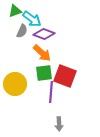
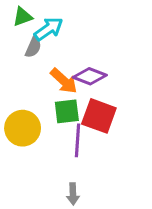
cyan arrow: (32, 19) -> (49, 29), turned -72
purple diamond: (44, 34) -> (90, 76), moved
gray arrow: (59, 124) -> (73, 194), moved

